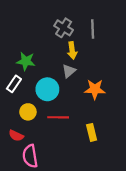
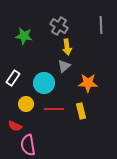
gray line: (93, 29) -> (101, 25), moved
green star: (26, 61) -> (24, 36), moved
yellow rectangle: (92, 132) -> (81, 111), moved

